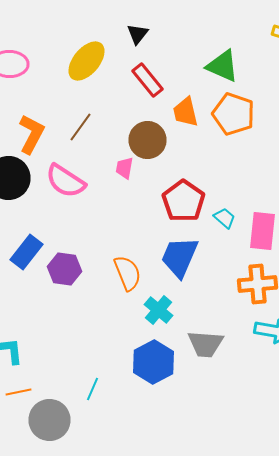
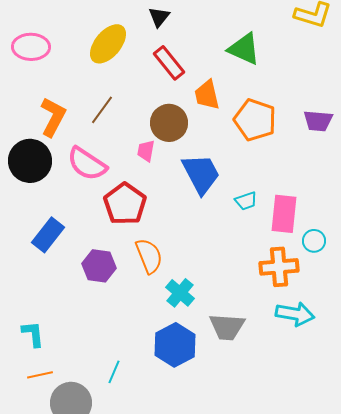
orange pentagon: (234, 114) -> (255, 120), moved
red pentagon: (184, 201) -> (125, 204), moved
cyan trapezoid: (224, 218) -> (246, 201), turned 120
blue trapezoid: (180, 257) -> (201, 174), moved, turned 129
purple hexagon: (64, 269) -> (99, 266), moved

